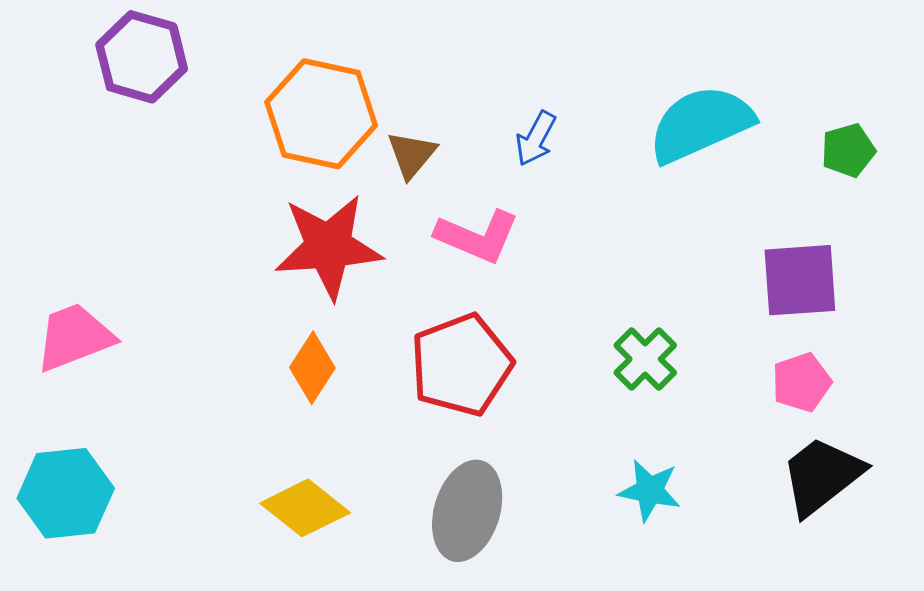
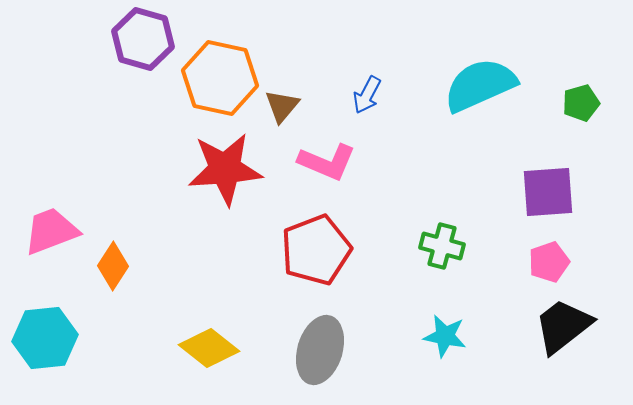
purple hexagon: (142, 57) -> (143, 39), moved
green cross: (645, 359) -> (442, 246), turned -30
orange diamond: (312, 368) -> (113, 266), moved

